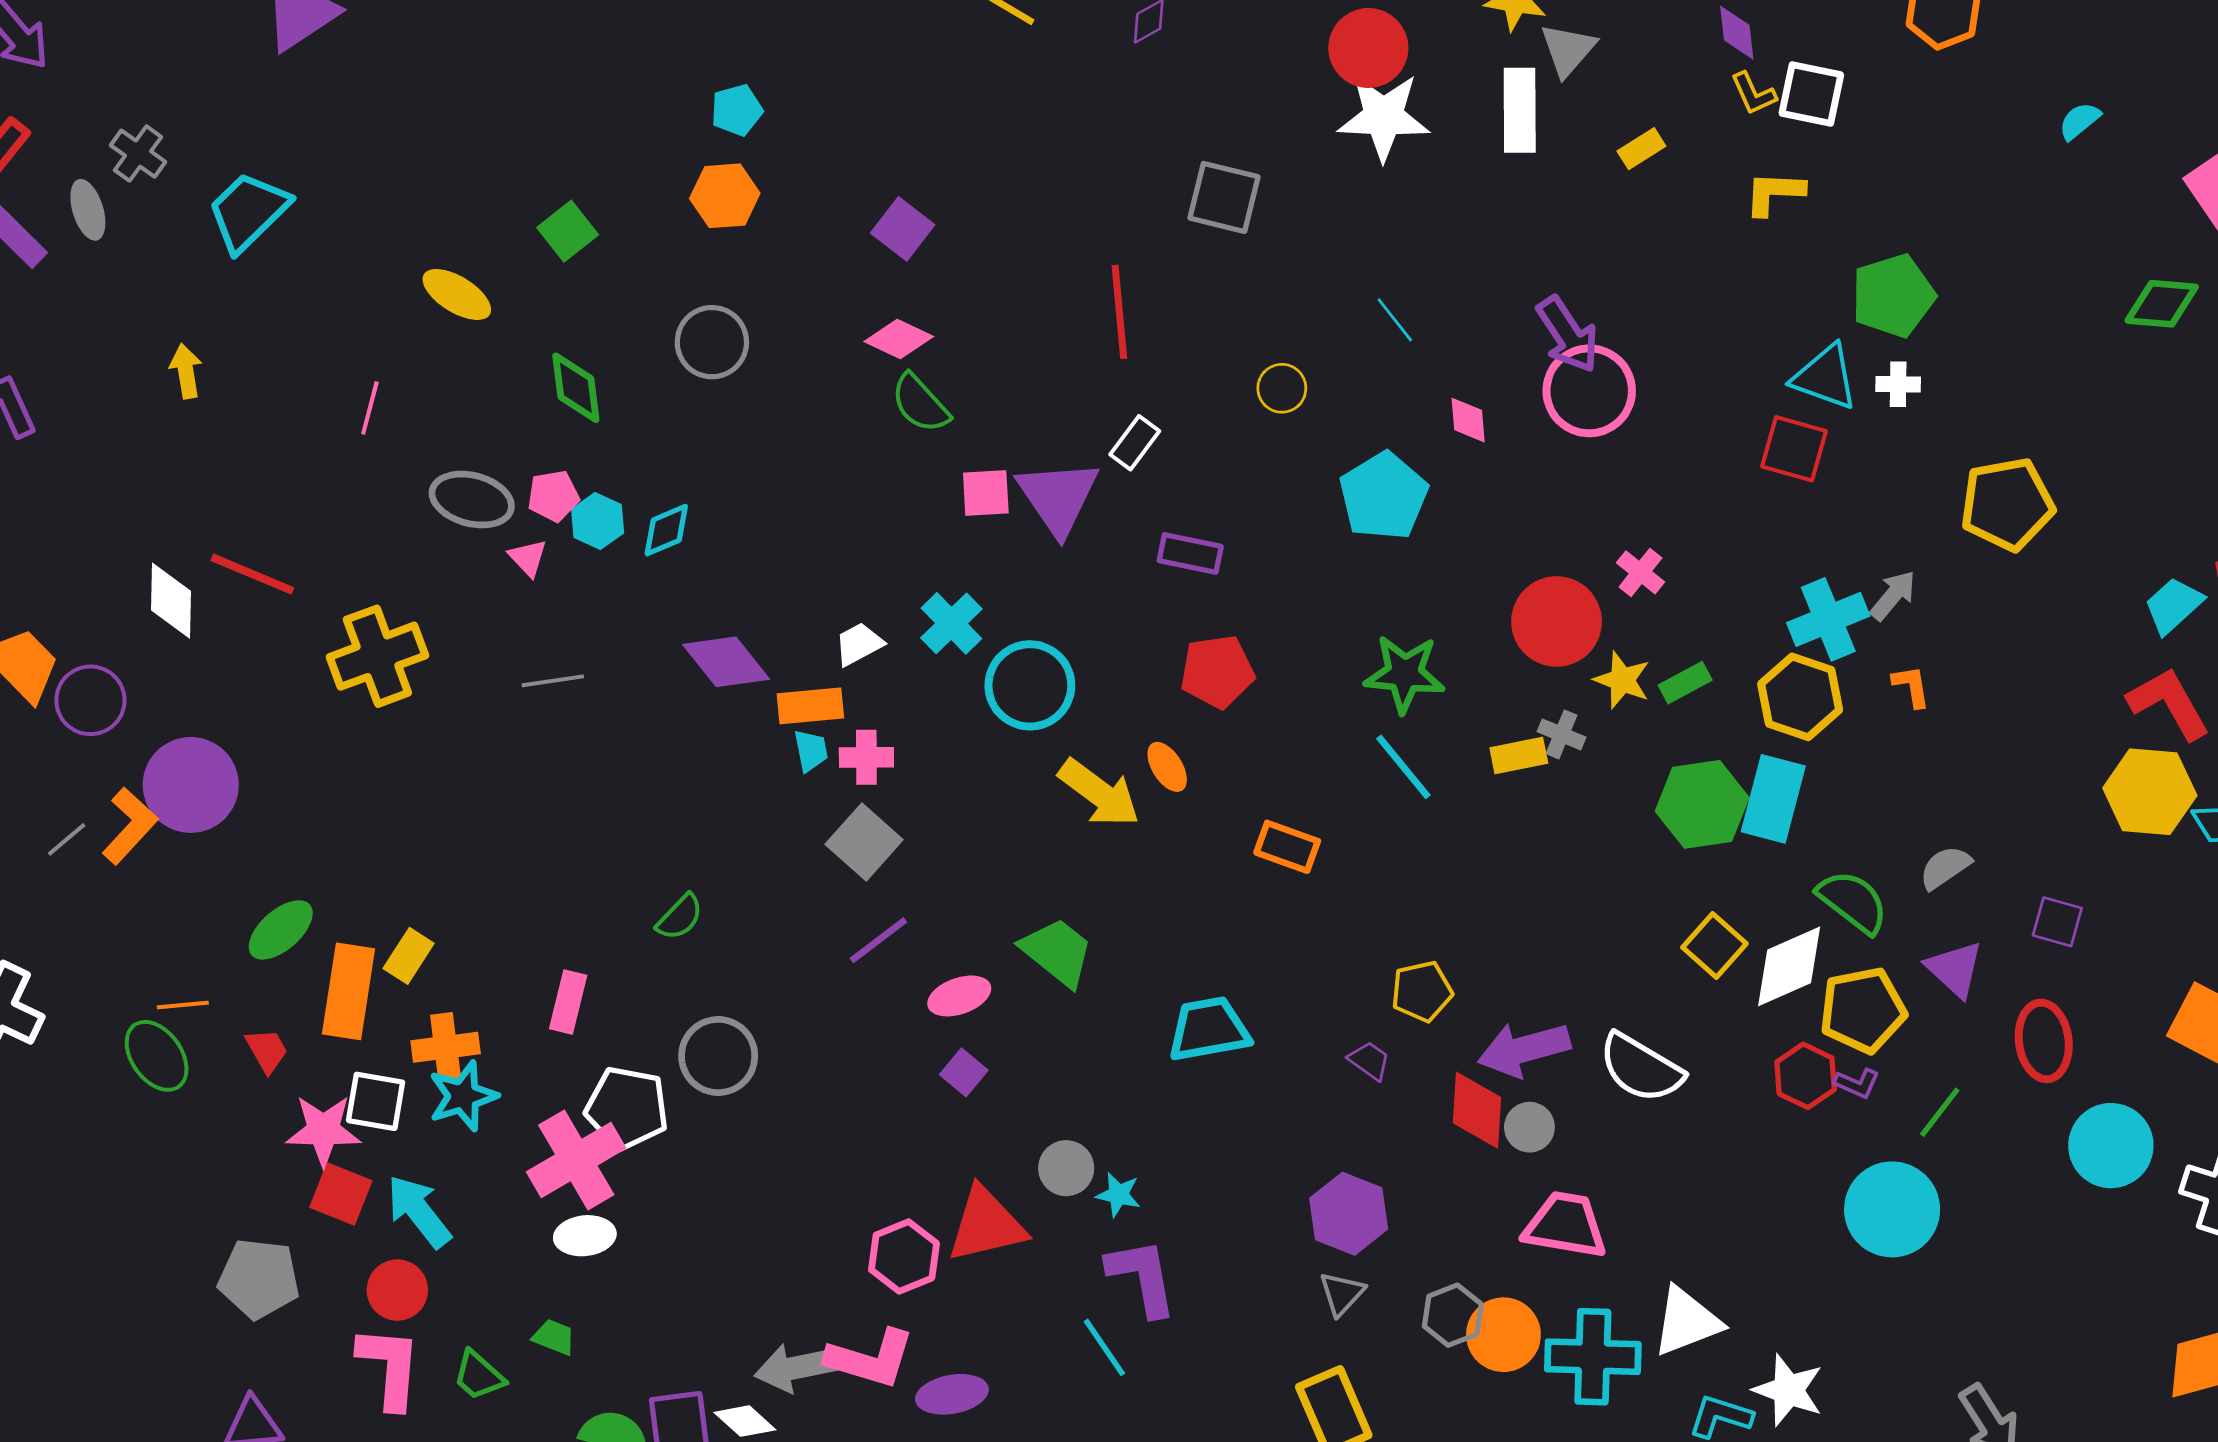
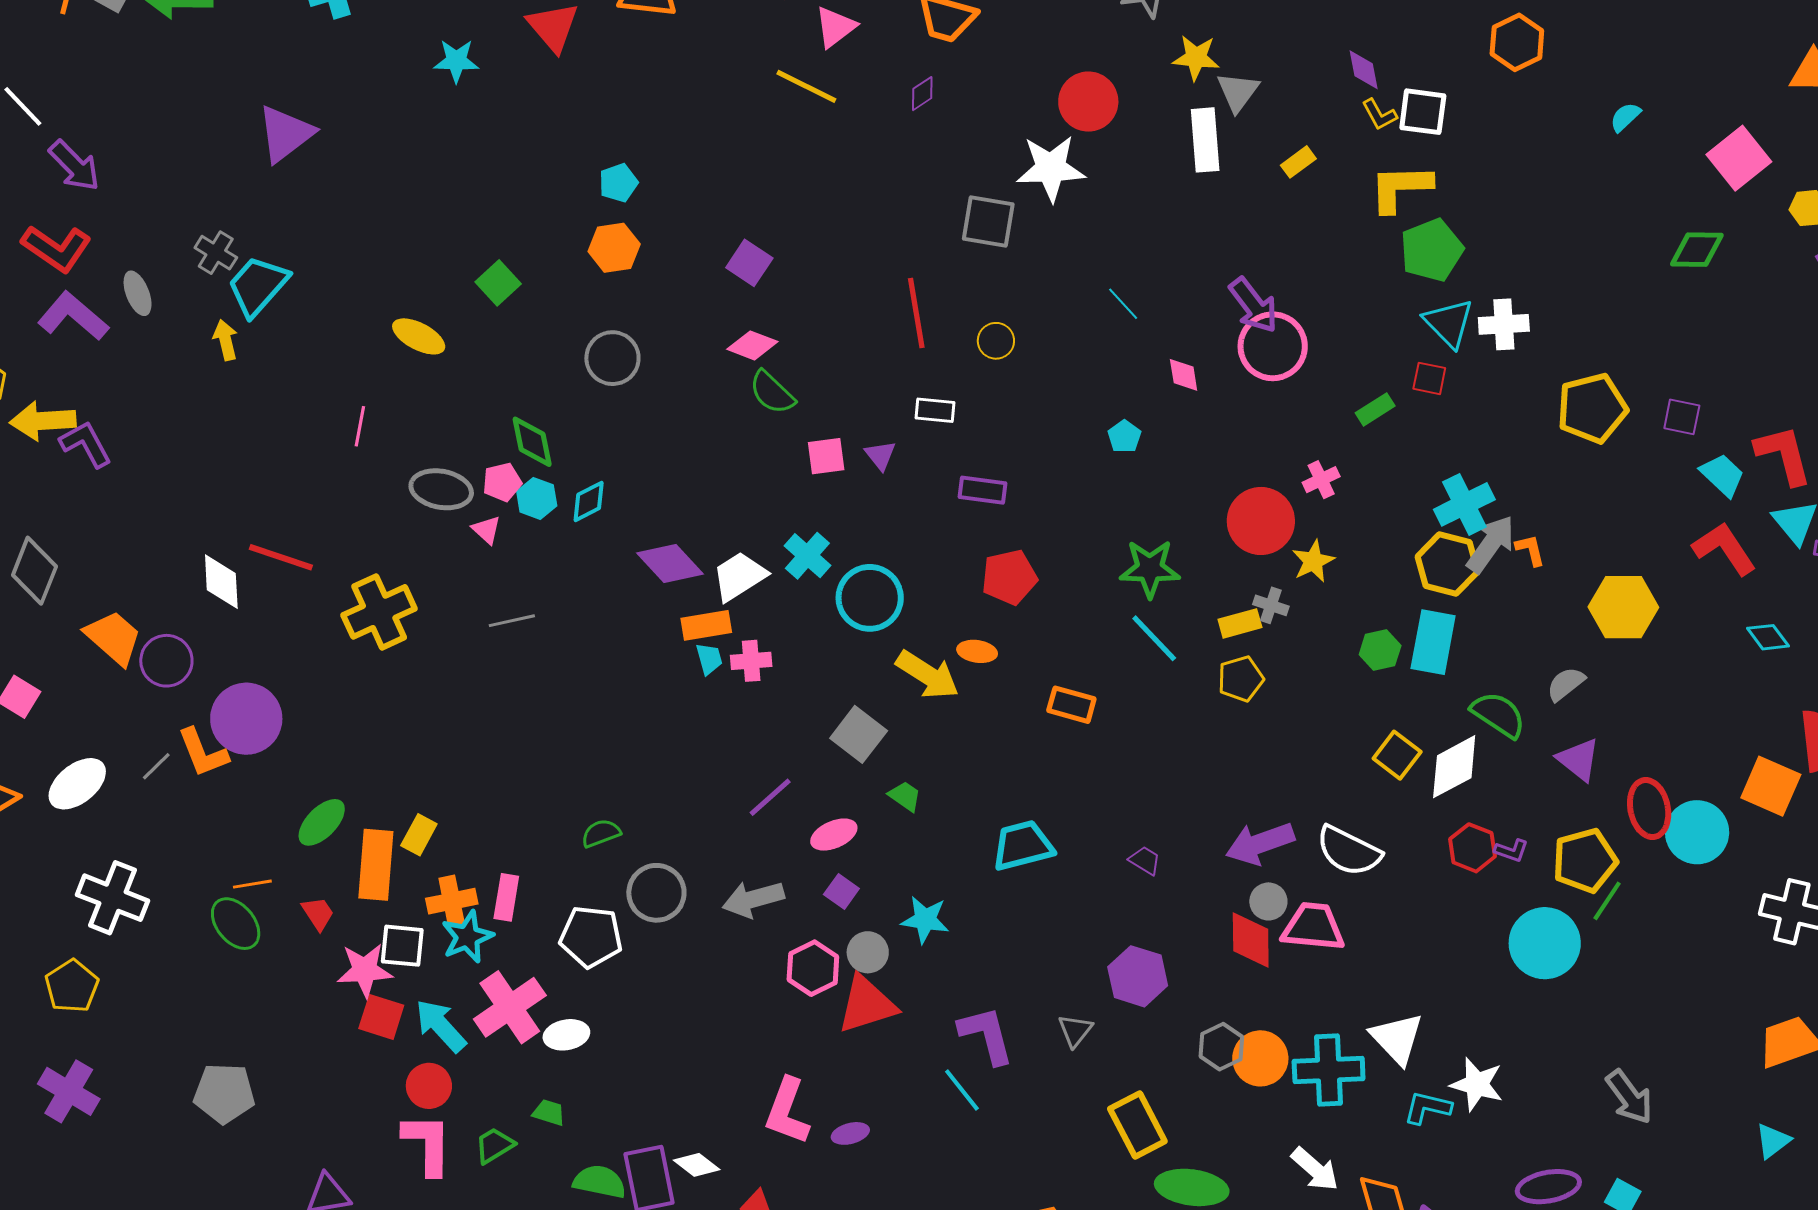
white star: (1384, 117) -> (1051, 168), moved
gray cross: (138, 154) -> (216, 253), moved
yellow L-shape: (1774, 193) -> (1400, 188), size x1.4
green pentagon: (1893, 296) -> (1432, 250), moved
yellow arrow: (186, 371) -> (225, 340), moved
cyan triangle: (1825, 377) -> (1449, 323), turned 30
white cross: (1898, 384) -> (1504, 324), size x1.5
green diamond: (576, 388) -> (532, 442), moved
yellow circle: (1282, 388) -> (996, 341), moved
white rectangle: (1135, 443) -> (935, 410), turned 63
red square: (1794, 449) -> (1429, 378), size x0.7
cyan pentagon: (1384, 496) -> (1124, 437), size x0.5
purple triangle: (1058, 497) -> (880, 455), size x0.5
pink cross: (1641, 572) -> (1321, 480), turned 30
gray arrow: (1893, 595) -> (1491, 544), moved, size x1.5
cyan trapezoid: (2174, 605) -> (1722, 475), turned 90
white trapezoid: (859, 644) -> (739, 576), size x1.5
purple diamond: (726, 662) -> (670, 564), moved
yellow star: (1622, 680) -> (1313, 561), turned 30
green rectangle: (1685, 683) -> (1375, 409), moved
orange ellipse: (1167, 767) -> (977, 651), turned -45
yellow hexagon: (2150, 792) -> (1623, 607), moved
green hexagon: (1702, 804) -> (1380, 650), size x0.6
orange L-shape: (130, 826) -> (203, 753), turned 120
gray square: (864, 842) -> (859, 734), moved
green semicircle: (680, 917) -> (601, 833), moved, turned -150
purple square: (2057, 922) -> (1682, 417), moved
green trapezoid: (1057, 952) -> (905, 796), size x0.6
yellow pentagon: (1422, 991) -> (1241, 679), moved
pink rectangle: (568, 1002) -> (506, 897), moved
yellow pentagon: (1863, 1010) -> (1585, 861), moved
red diamond: (1477, 1110) -> (1251, 940), moved
green line: (1940, 1112) -> (1607, 901), moved
cyan circle: (2111, 1146) -> (1697, 832), moved
pink cross: (576, 1160) -> (510, 1007), moved
gray circle: (1066, 1168) -> (868, 952), moved
cyan star: (1118, 1195) -> (925, 920), moved, size x1.4
pink trapezoid: (1565, 1225) -> (1313, 927), moved
pink hexagon: (904, 1257) -> (813, 968), moved
gray pentagon: (259, 1279) -> (224, 1093), moved
gray triangle: (1342, 1294) -> (1075, 1031), moved
white triangle: (1687, 1321) -> (1397, 1038), turned -48
pink L-shape: (870, 1359) -> (787, 1111), turned 98
gray arrow: (796, 1368) -> (753, 899), moved
green trapezoid: (479, 1376) -> (494, 1145), turned 111
purple ellipse: (952, 1394) -> (850, 1133), size x0.7

